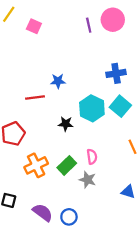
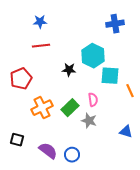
blue star: (58, 81) -> (40, 22), moved
cyan square: (120, 106) -> (110, 76), moved, turned -36

